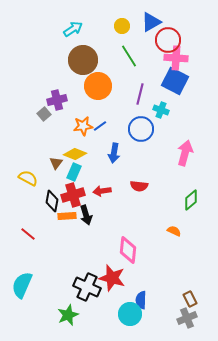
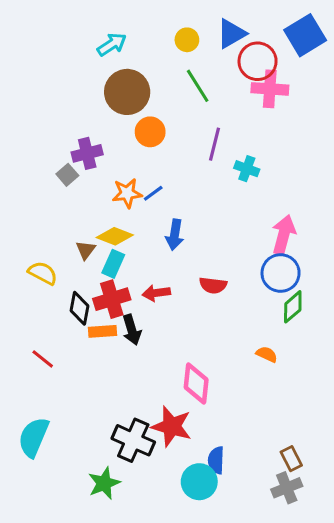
blue square: (175, 81) -> (305, 35), moved, turned 32
orange circle: (98, 86) -> (150, 132), size x0.7
blue circle: (141, 129) -> (281, 273), moved

